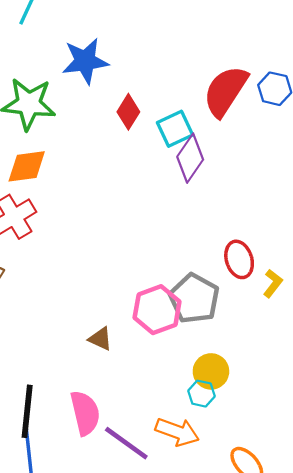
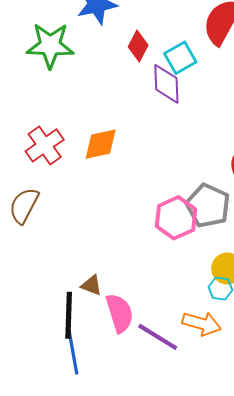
purple diamond: (190, 158) -> (166, 84), moved, turned -33
orange diamond: (27, 166) -> (101, 144), moved
brown triangle: (100, 339) -> (91, 285), moved

